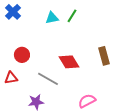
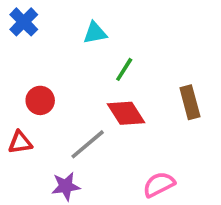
green line: (72, 16) -> (124, 69), moved
gray line: (48, 79) -> (88, 144), turned -70

